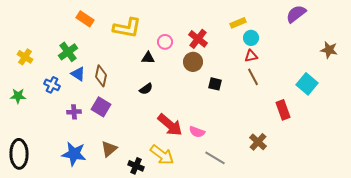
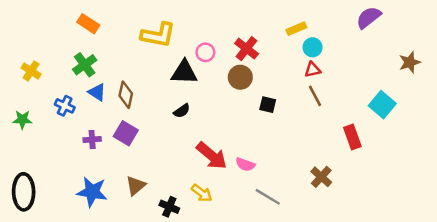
orange rectangle: (85, 19) -> (88, 24), moved
brown star: (329, 50) -> (410, 62), turned -30
black triangle: (148, 58) -> (184, 72), size x1.6
yellow arrow: (162, 155) -> (202, 193), size x0.7

